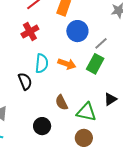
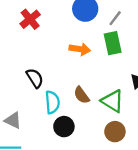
cyan semicircle: (42, 63) -> (52, 102), moved
green rectangle: (95, 64) -> (113, 43), turned -30
green triangle: (86, 112) -> (113, 101), turned 30

